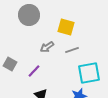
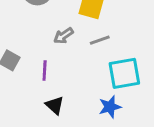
purple line: (34, 71) -> (45, 71), turned -40

